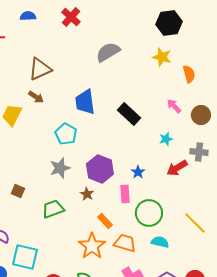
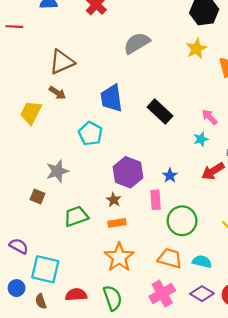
yellow star: (162, 57) -> (196, 49), turned 30
pink arrow: (174, 106) -> (210, 117), moved
gray star: (60, 168) -> (57, 171), moved
orange rectangle: (105, 221) -> (117, 223), moved, turned -56
cyan semicircle: (160, 242) -> (202, 262), moved
orange trapezoid: (125, 243) -> (170, 258), moved

